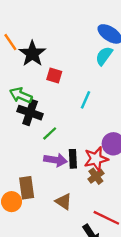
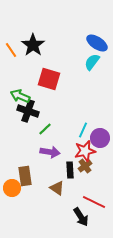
black star: (32, 54) -> (33, 45), moved
red square: (54, 76) -> (49, 79), size x1.6
cyan line: (86, 100) -> (83, 130), moved
black rectangle: (73, 159) -> (70, 170), moved

